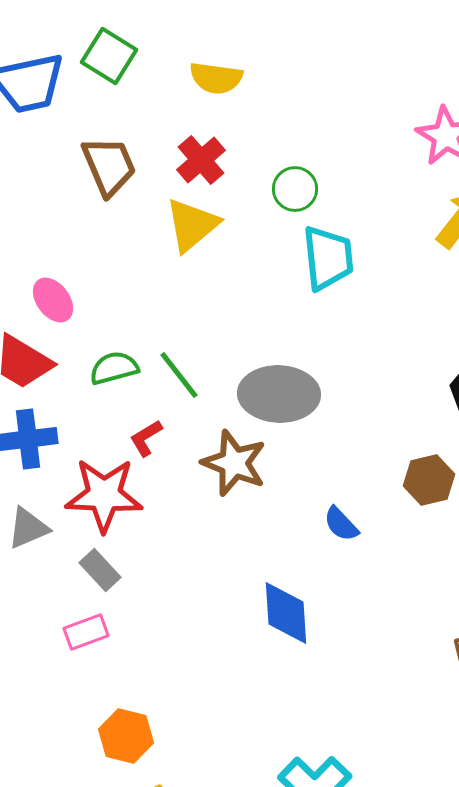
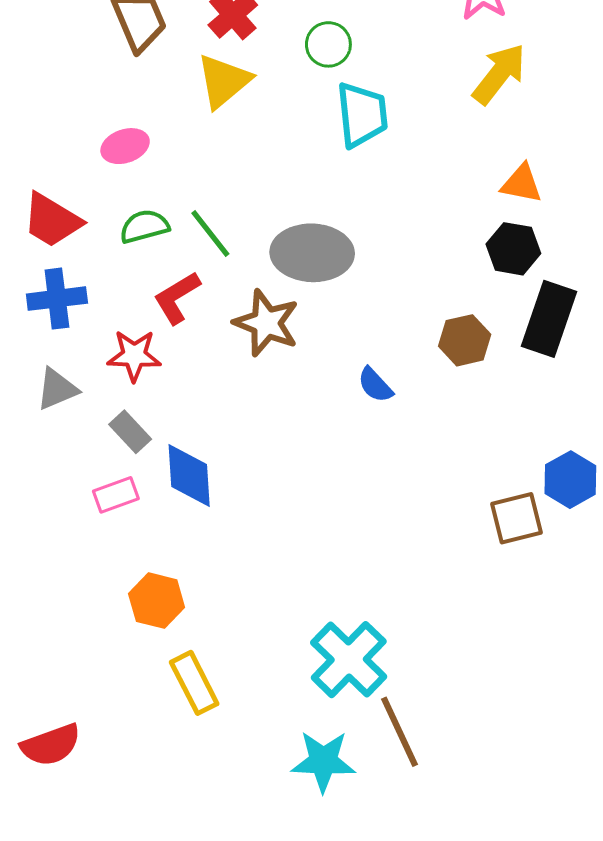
pink ellipse: (53, 300) -> (125, 146), moved, turned -72
red L-shape: (146, 438) -> (177, 298), size x1.4
red star: (104, 495) -> (134, 356), size x0.7
blue diamond: (286, 613) -> (189, 475), moved

